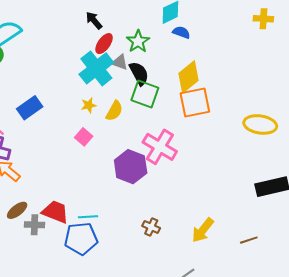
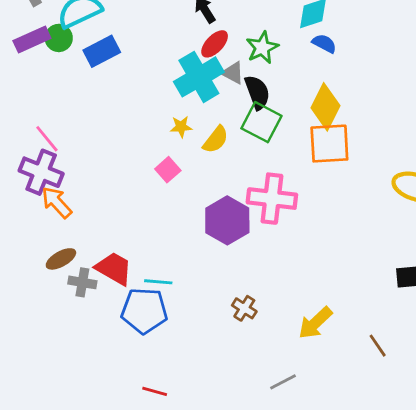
yellow diamond: (188, 77) -> (326, 107), turned -32
blue rectangle: (30, 108) -> (102, 51), moved
pink cross: (160, 147) -> (272, 199), turned -32
brown line: (249, 240) -> (378, 346), turned 66

